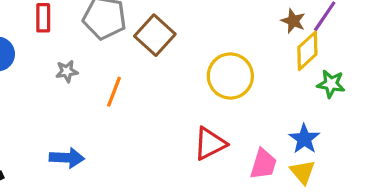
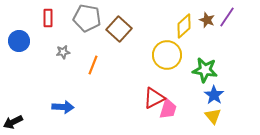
yellow diamond: (307, 51) -> (184, 26), moved
green star: (331, 84) -> (205, 70), moved, size x1.4
pink trapezoid: (263, 164) -> (168, 109), moved

